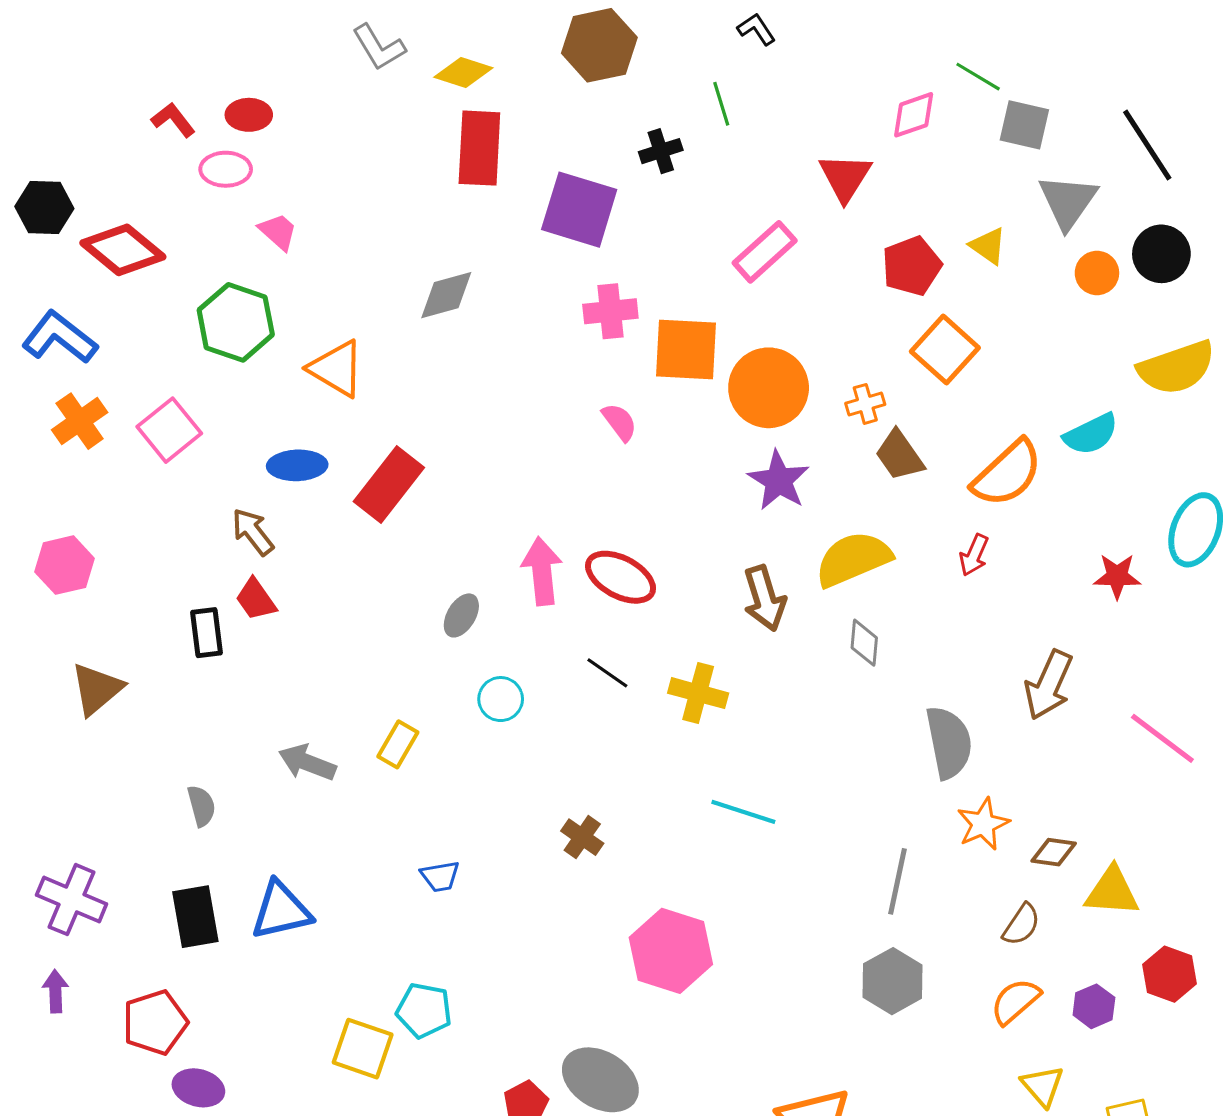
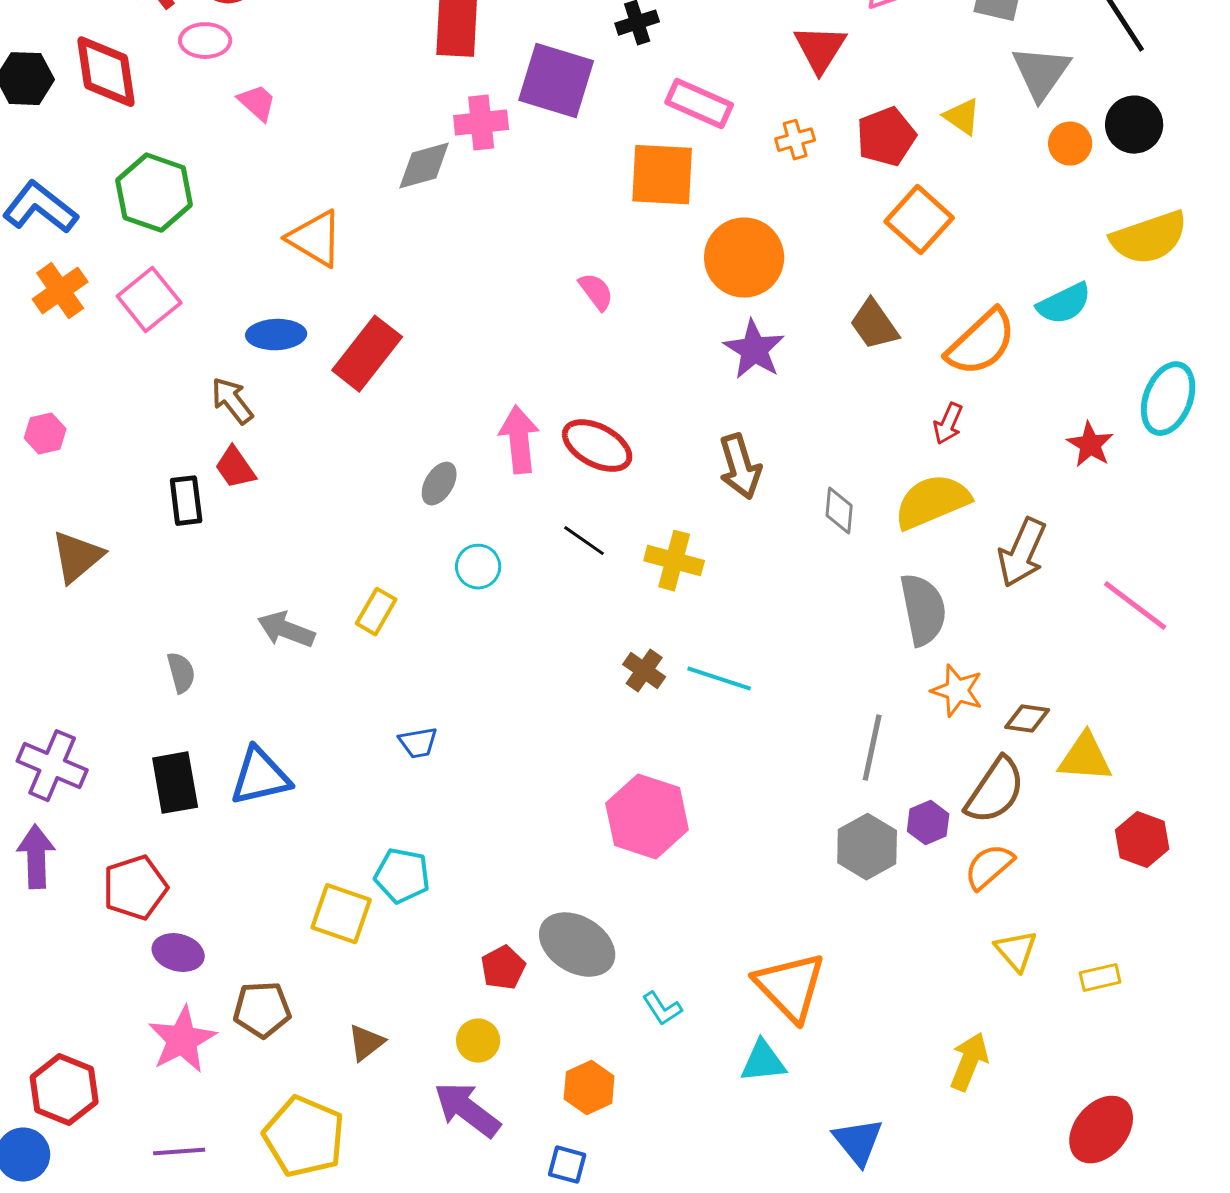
red diamond: (123, 250) -> (106, 72), moved, turned 42
pink rectangle: (765, 252) -> (699, 104), moved, turned 66
pink cross: (610, 311) -> (481, 123), moved
green hexagon: (236, 322) -> (154, 193), moved
orange square: (686, 350) -> (662, 175), moved
orange cross: (865, 404) -> (795, 140), moved
yellow semicircle: (853, 559) -> (932, 502), moved
pink hexagon: (64, 565) -> (45, 434), size x0.7
red star: (1117, 576) -> (1090, 445), turned 30
orange star: (983, 824) -> (957, 691), turned -30
brown cross: (582, 837) -> (644, 671), moved
brown semicircle: (1021, 925) -> (995, 791), size x1.6
purple arrow: (55, 991) -> (36, 857), size x1.5
purple hexagon: (1094, 1006) -> (928, 823), moved

